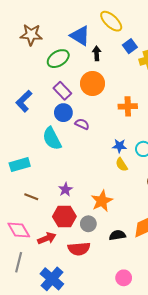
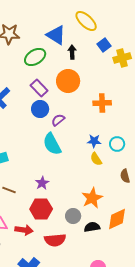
purple semicircle: (82, 124) -> (58, 120), turned -64
cyan semicircle: (52, 139) -> (52, 144), moved
orange star: (102, 201) -> (92, 198), moved
gray circle: (88, 224) -> (73, 216), moved
red arrow: (47, 238) -> (24, 230), turned 30

